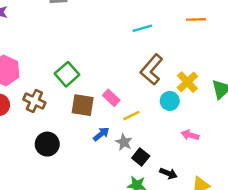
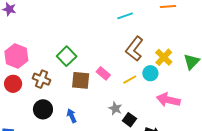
yellow line: (131, 116) -> (130, 80), moved
blue arrow: (101, 134) -> (72, 116), moved, turned -72
pink arrow: (190, 135) -> (168, 100), size x1.6
black circle: (47, 144) -> (43, 109), moved

